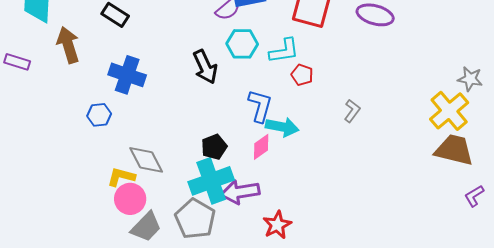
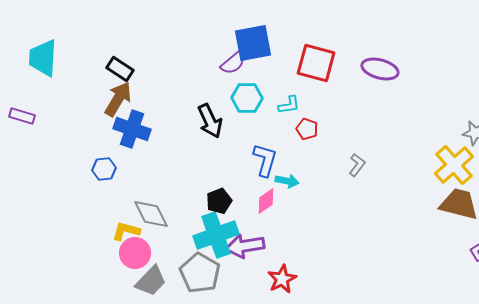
brown arrow: (68, 45) -> (118, 99), moved, turned 48
cyan L-shape: (284, 51) -> (289, 105), size x0.7
cyan arrow: (282, 127) -> (287, 181), size x0.7

